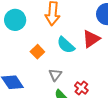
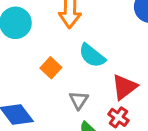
red triangle: (91, 39) -> (124, 87), moved

